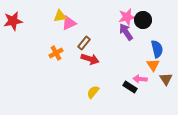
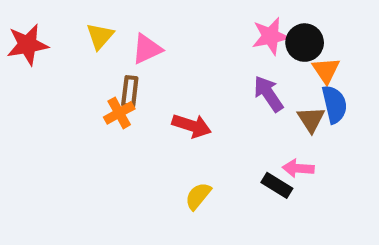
yellow triangle: (60, 16) -> (100, 36), moved, turned -40
purple arrow: (126, 32) -> (268, 94), moved
brown rectangle: (84, 43) -> (130, 92), moved, turned -32
orange triangle: (153, 65) -> (326, 70), moved
brown triangle: (166, 79) -> (311, 119), moved

